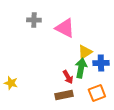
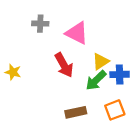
green arrow: (81, 68) -> (96, 80), turned -144
red arrow: (68, 77) -> (64, 65), moved, size x1.5
yellow star: (11, 83) -> (13, 72), moved

